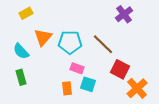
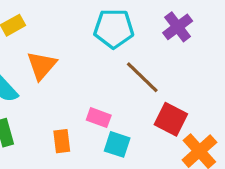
cyan pentagon: (70, 42) -> (114, 29), moved
orange rectangle: (67, 88) -> (62, 141), moved

